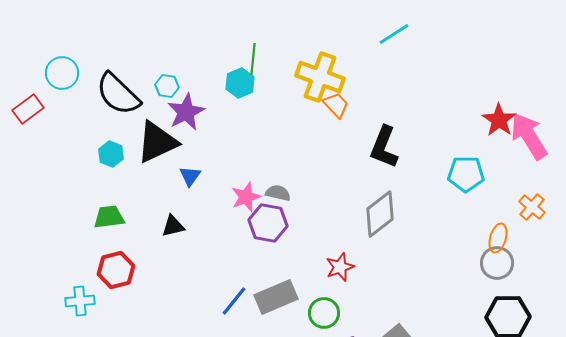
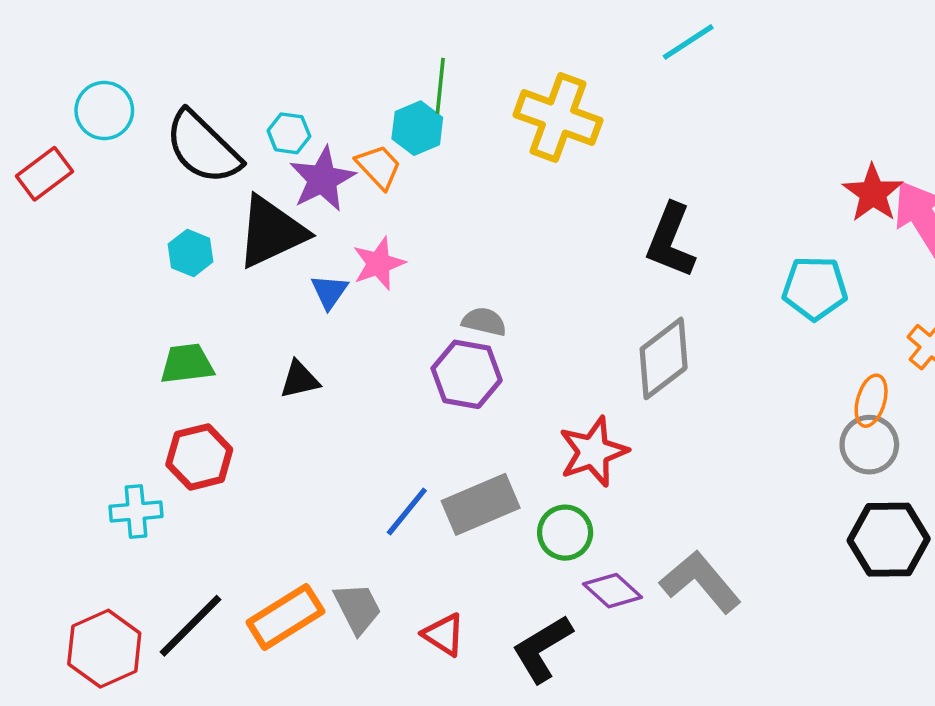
orange trapezoid: (336, 105) -> (379, 167), moved
pink star: (246, 197) -> (379, 264), moved
red star: (340, 267) -> (593, 452), size x1.4

